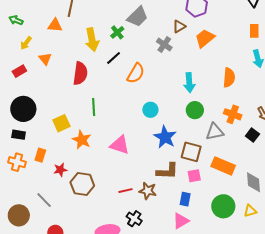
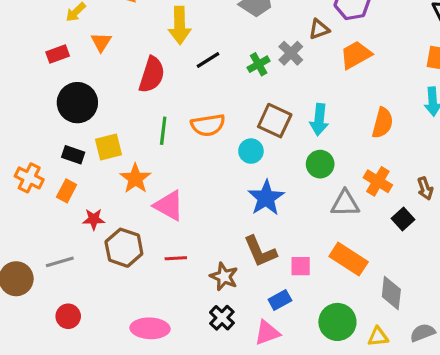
green cross: (117, 32) -> (259, 64), moved
orange semicircle: (136, 73) -> (208, 125), moved, turned 40
black circle: (23, 109) -> (77, 103), moved
black rectangle: (19, 135) -> (73, 155), moved
pink triangle: (120, 145) -> (169, 206), moved
brown square: (191, 152) -> (275, 121), moved
orange cross: (17, 162) -> (29, 178), moved
brown L-shape: (167, 171) -> (260, 251), turned 55
red line: (126, 191) -> (176, 258), moved
blue rectangle: (185, 199) -> (280, 300), turned 40
gray line: (44, 200) -> (60, 262), turned -72
black cross: (134, 219) -> (222, 318), moved

